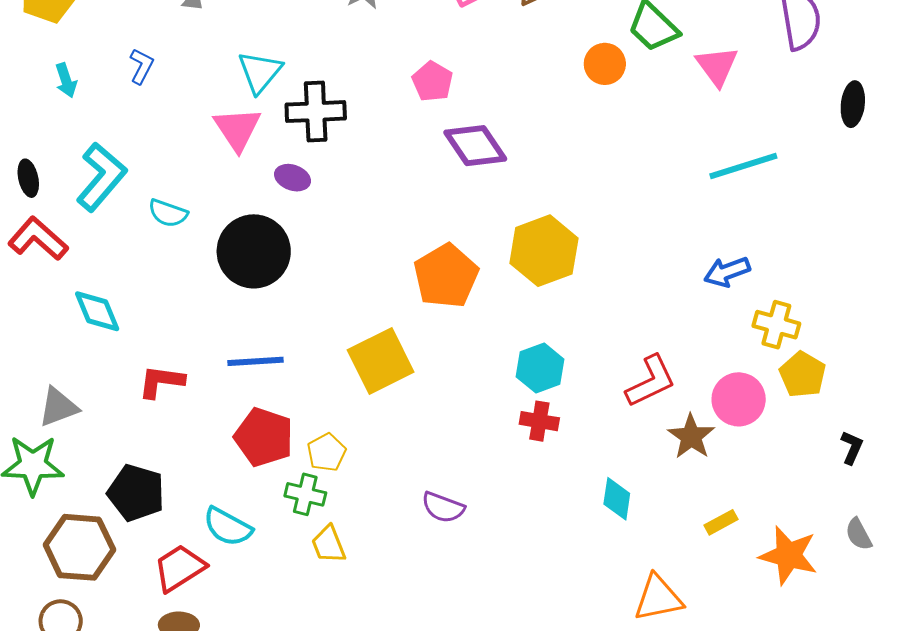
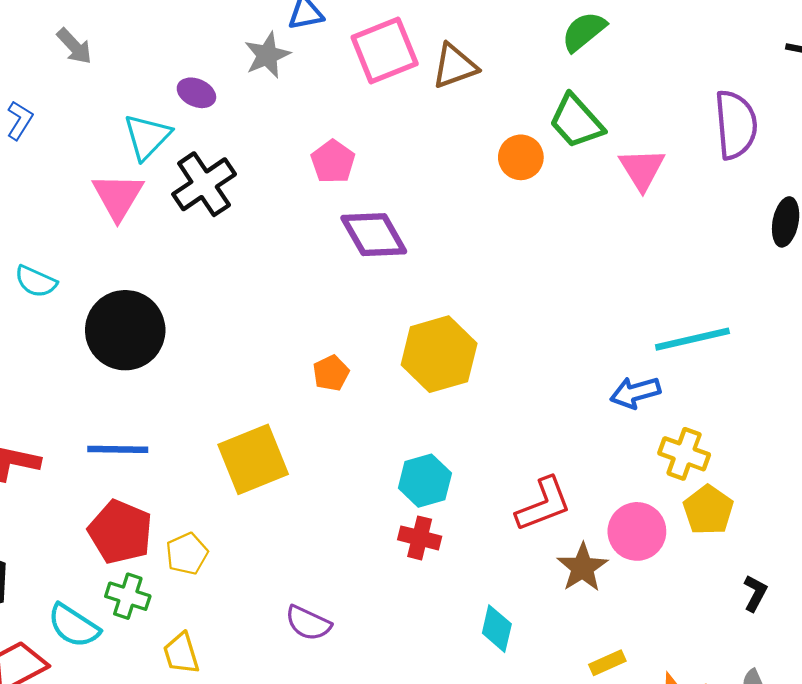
black cross: (316, 112) -> (204, 184), turned -36
cyan line: (743, 166) -> (692, 339), moved
purple ellipse: (293, 178) -> (196, 93), moved
orange pentagon: (446, 276) -> (331, 373), size x0.5
green cross: (305, 494) -> (128, 596), moved

